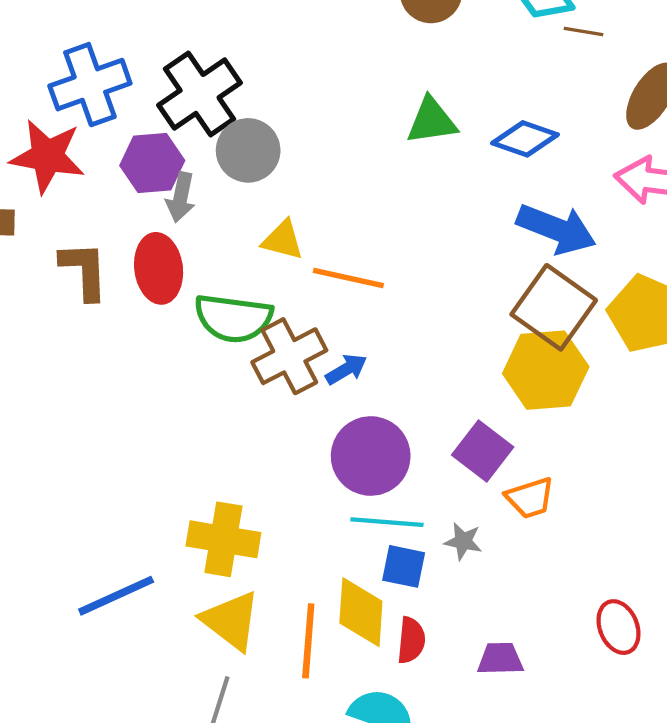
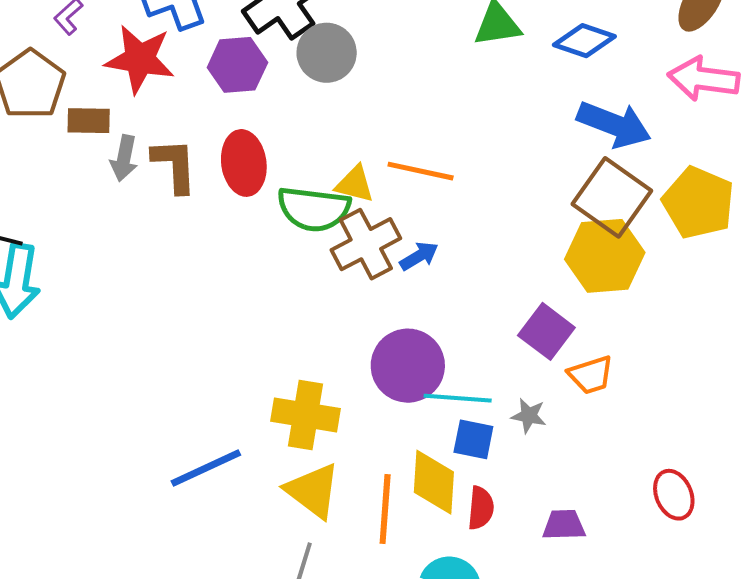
gray arrow: (181, 197) -> (124, 158), moved
yellow triangle: (283, 240) -> (355, 184), moved
purple circle: (371, 456) -> (408, 366), moved

